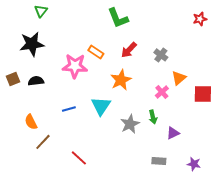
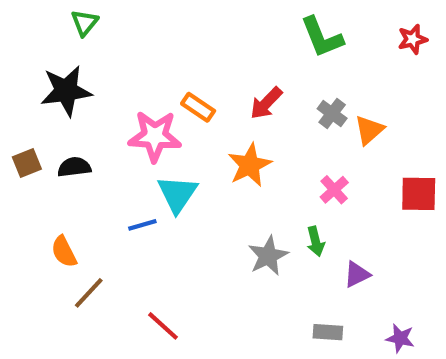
green L-shape: (118, 18) -> (322, 37), moved
orange triangle: (179, 78) -> (369, 130), moved
cyan triangle: (101, 106) -> (177, 194), moved

